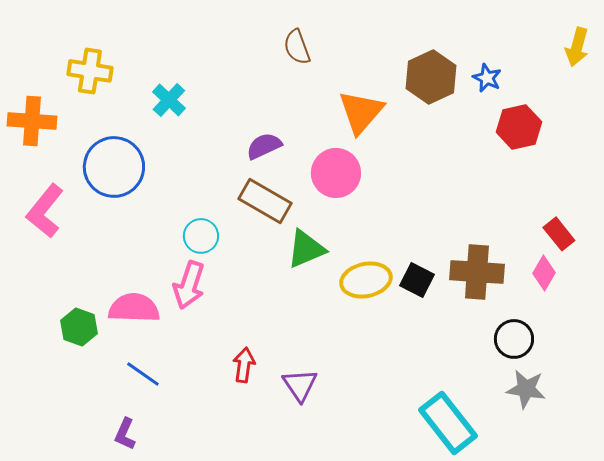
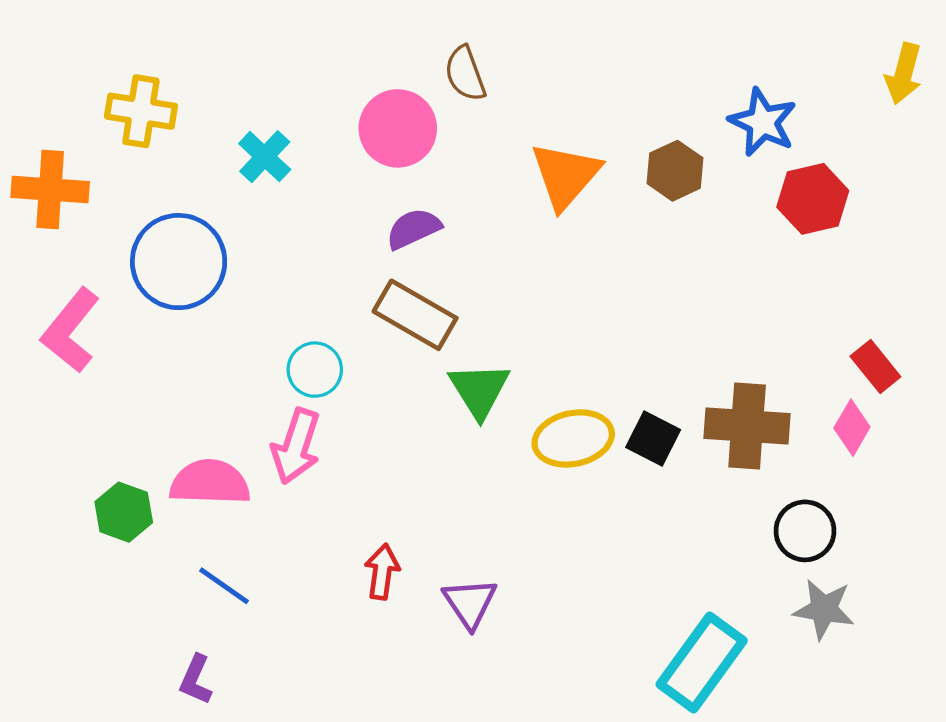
brown hexagon: (431, 77) -> (675, 171), moved, size x0.7
blue star: (487, 78) -> (763, 122), size x1.5
pink circle: (336, 173) -> (398, 128), moved
green triangle: (306, 249) -> (479, 390), turned -39
cyan rectangle: (448, 423) -> (702, 662), turned 74

